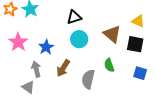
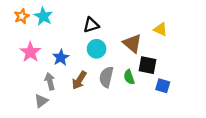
black square: (135, 44) -> (147, 65), moved
gray semicircle: (88, 79) -> (106, 77), moved
gray triangle: (28, 87) -> (41, 101), turned 48

